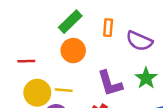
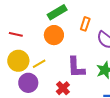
yellow line: (64, 90) -> (39, 64), turned -48

